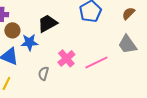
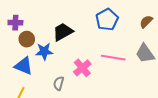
pink line: (96, 62) -> (113, 58), moved, turned 35

